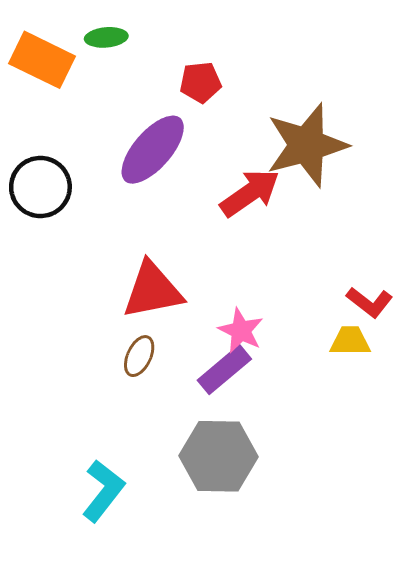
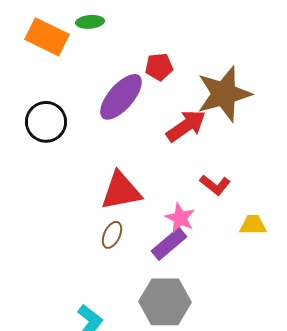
red pentagon: (201, 82) -> (159, 67), moved
red L-shape: (370, 302) -> (215, 185), moved

